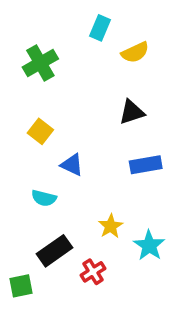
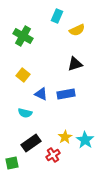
green cross: (40, 63) -> (23, 36), turned -30
blue rectangle: (146, 165) -> (66, 94), moved
yellow star: (111, 226) -> (65, 137), moved

